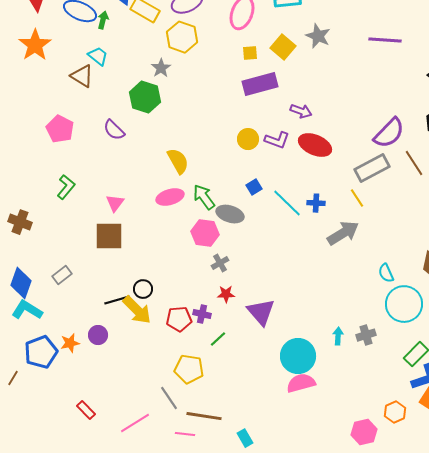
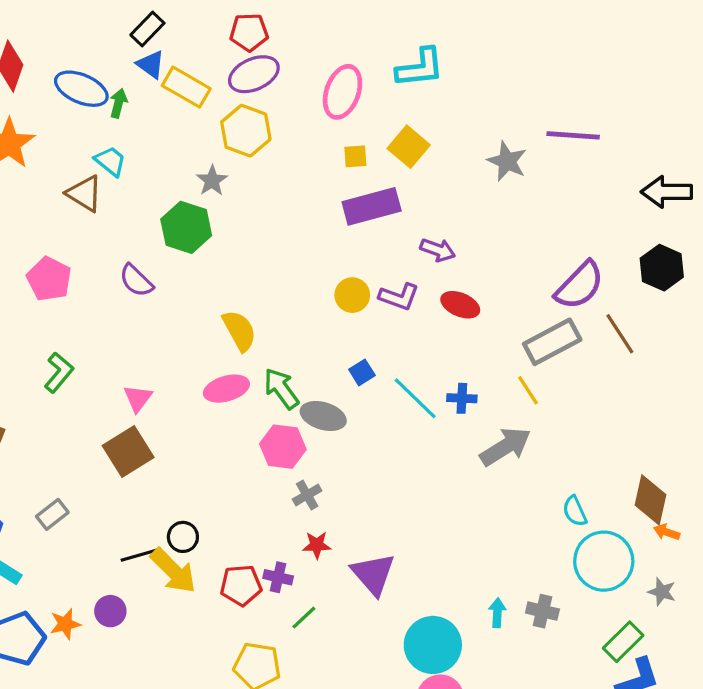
gray star: (318, 36) -> (507, 161), moved
red ellipse: (315, 145) -> (460, 305), size x0.7
brown square: (109, 236) -> (128, 451), turned -32
gray cross: (366, 335) -> (542, 611), turned 30

